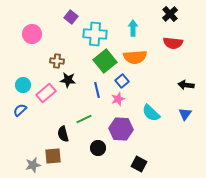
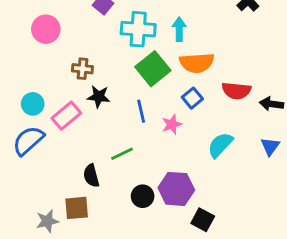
cyan arrow: (133, 28) -> (179, 29), moved
red semicircle: (173, 43) -> (236, 91), moved
blue square: (122, 81) -> (192, 98), moved
blue semicircle: (20, 110) -> (28, 141), size x1.6
cyan semicircle: (151, 113) -> (220, 145), turned 90
purple hexagon: (121, 129) -> (176, 189), moved

